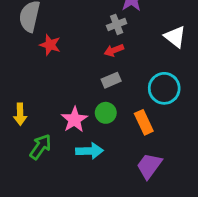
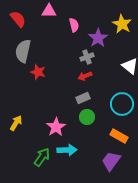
green circle: (106, 113) -> (87, 117), moved
yellow arrow: (20, 114) -> (16, 123), turned -147
orange rectangle: (144, 122) -> (119, 136), moved, turned -36
green arrow: (40, 147) -> (42, 157), moved

